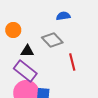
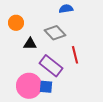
purple rectangle: (25, 71) -> (51, 66), moved

